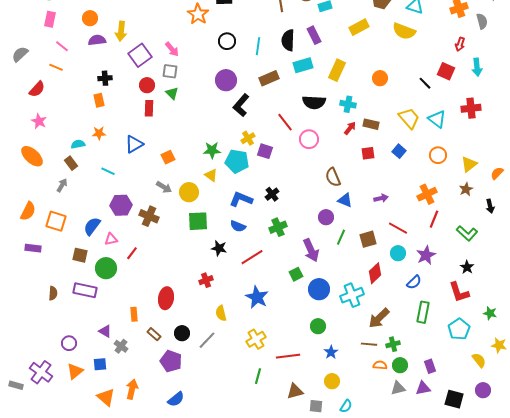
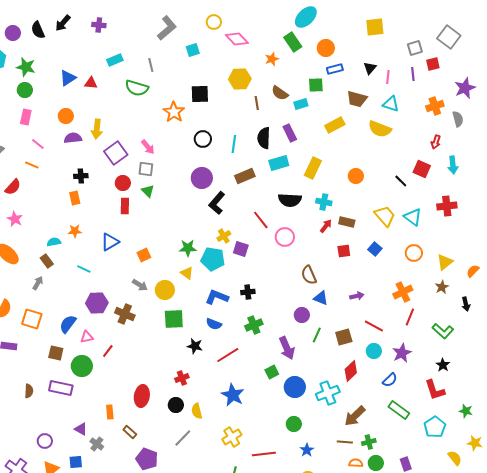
black cross: (272, 194) -> (248, 292), turned 32
green rectangle: (423, 312) -> (399, 410), turned -65
black circle: (182, 333) -> (176, 405), moved

